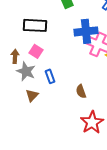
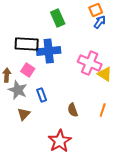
blue cross: (86, 31) -> (49, 51), moved
red star: (92, 122) -> (60, 141), moved

